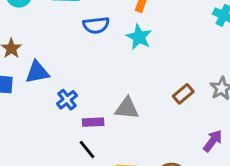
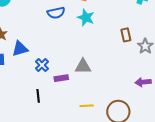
brown rectangle: (183, 94) -> (126, 35), moved, turned -56
purple arrow: (213, 141) -> (143, 82), turned -126
black line: (87, 149) -> (38, 96), moved, turned 40

